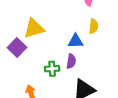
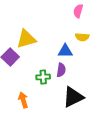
yellow semicircle: (94, 26) -> (82, 37), turned 88

